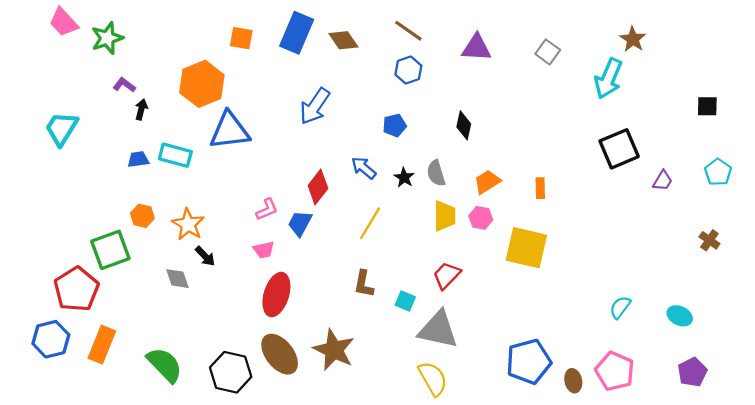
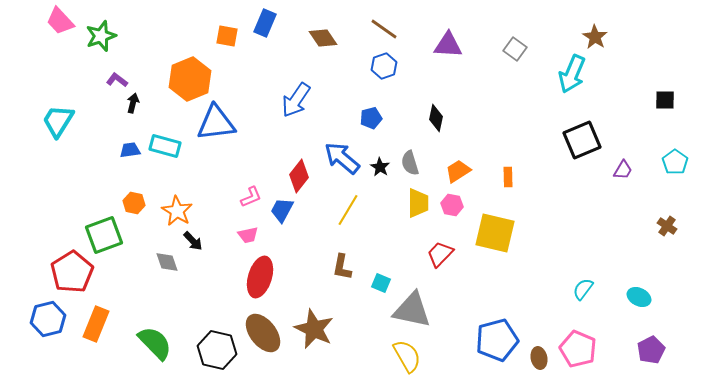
blue rectangle: (297, 33) -> (265, 23), moved, size x0.7
blue arrow: (364, 168) -> (342, 158), size x1.5
red trapezoid: (447, 275) -> (440, 254), moved

